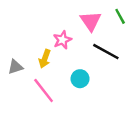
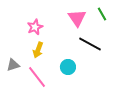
pink star: (62, 40) -> (35, 27), moved
gray triangle: (15, 67) -> (13, 65), moved

